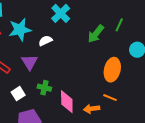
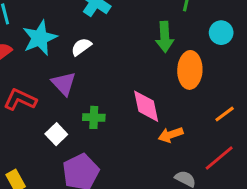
green arrow: (96, 34) -> (165, 37), moved, turned -30
orange line: (110, 98) -> (225, 114), moved, turned -48
pink diamond: (67, 102) -> (146, 106), moved

